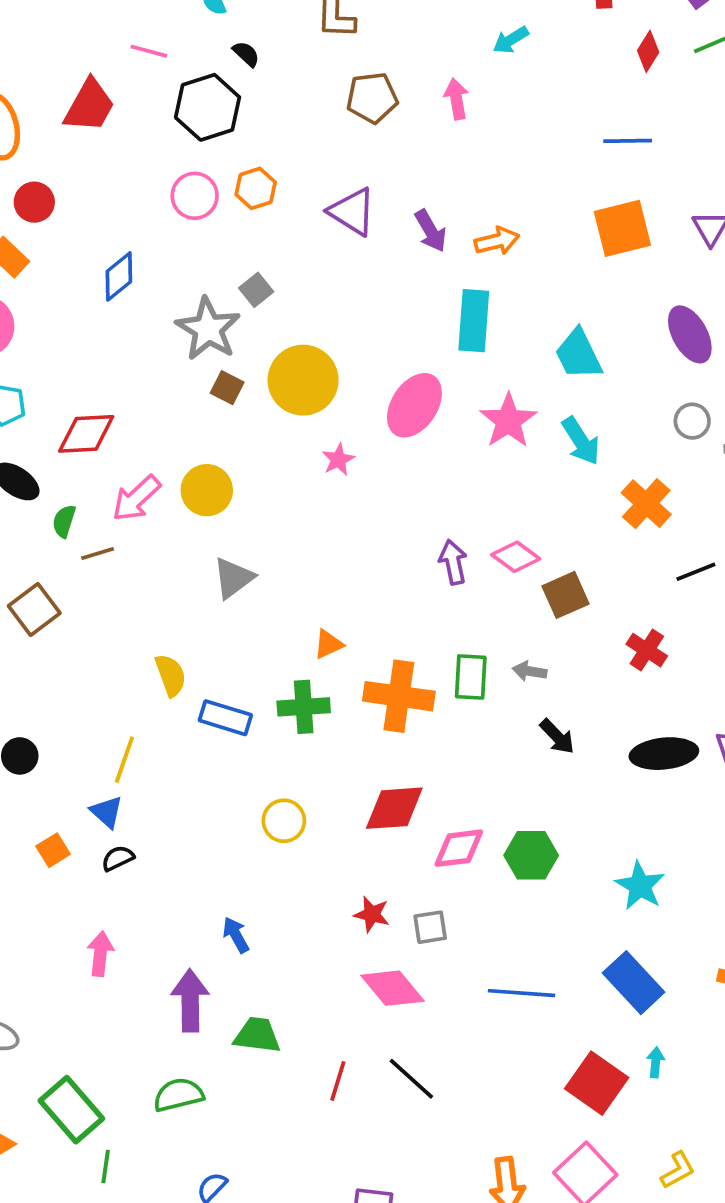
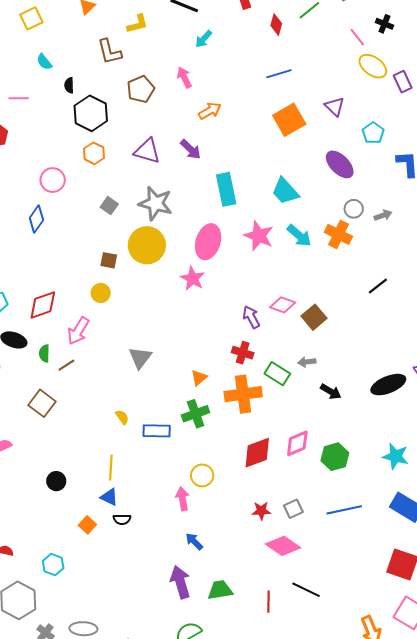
black semicircle: (246, 54) -> (69, 85), turned -119
black hexagon: (208, 107) -> (91, 113), moved
pink circle: (195, 196) -> (53, 180), moved
orange arrow: (497, 241) -> (210, 111), moved
gray star: (208, 329) -> (155, 203), moved
pink star: (338, 460) -> (193, 279), moved, size x1.4
yellow circle: (207, 490) -> (101, 293), moved, size x0.7
orange cross: (646, 504) -> (338, 234), moved
red cross: (647, 650) -> (243, 353), moved
yellow semicircle: (171, 675) -> (122, 417), size x0.7
green rectangle: (471, 677) -> (277, 374), turned -45
pink diamond: (459, 848) -> (297, 443), moved
black semicircle: (118, 858) -> (122, 519), turned -138
pink arrow: (100, 954) -> (183, 499), moved
blue line: (521, 993) -> (344, 510), moved

